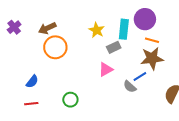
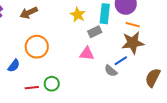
orange circle: (55, 47) -> (37, 47), moved
pink triangle: (106, 69) -> (87, 54), turned 35
red line: (31, 104) -> (32, 88), moved

